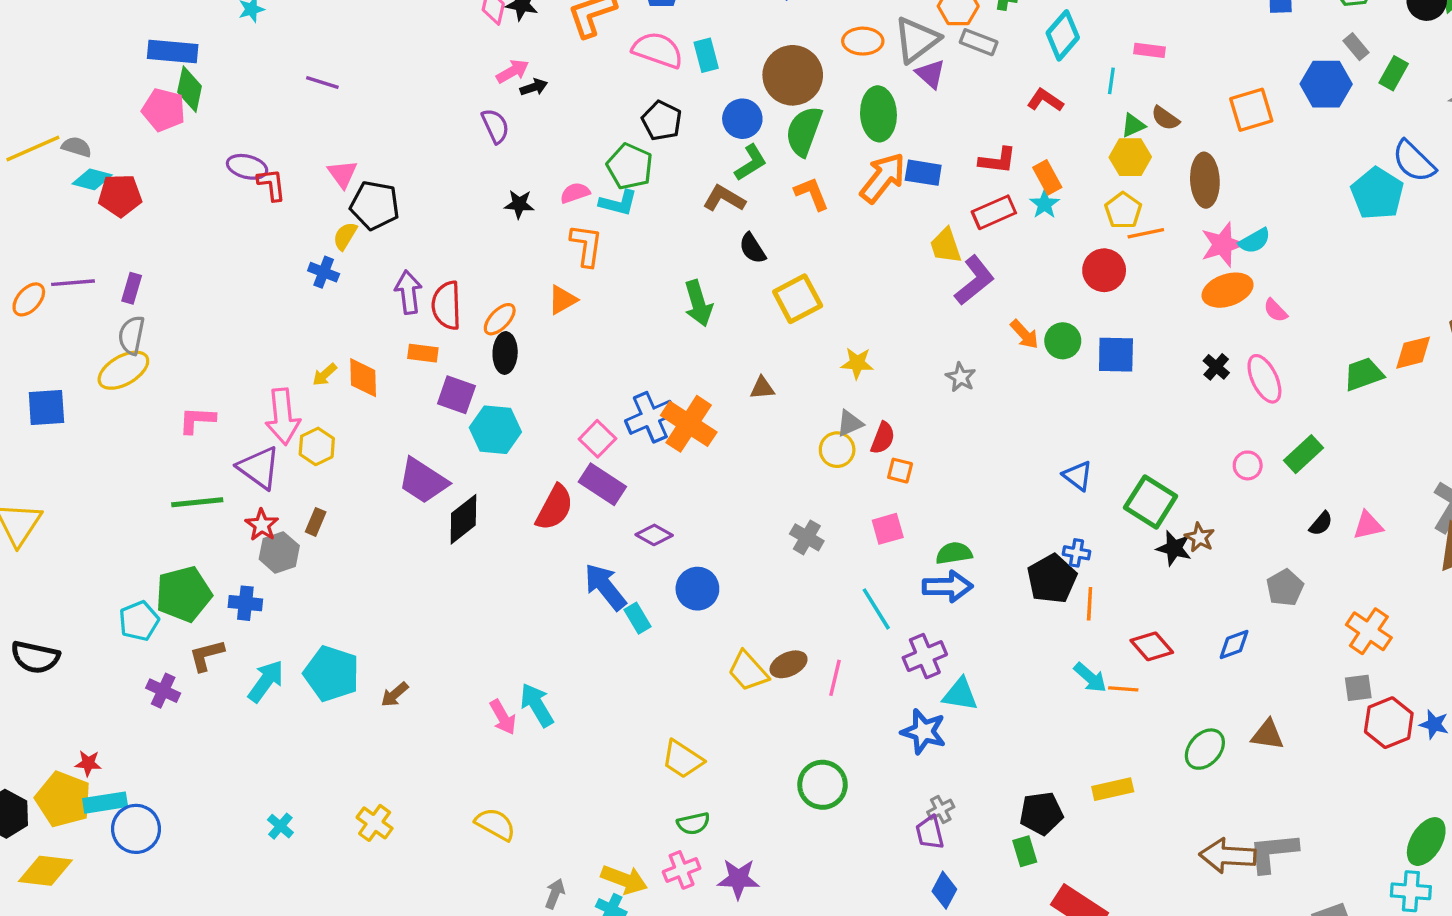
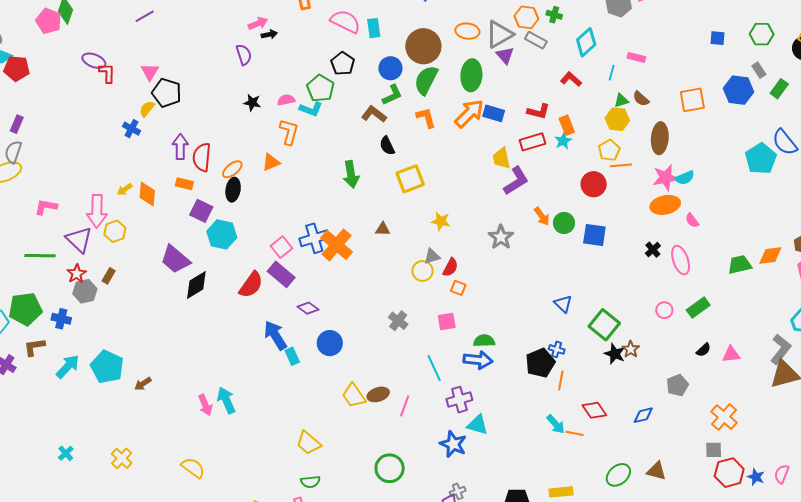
purple line: (322, 82) -> (145, 16), turned -54
gray star: (961, 377) -> (501, 237), size x1.4

